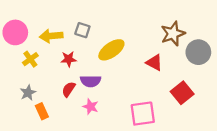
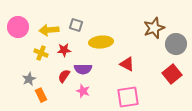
yellow ellipse: (111, 50) -> (101, 42), turned 30
yellow cross: (30, 59) -> (41, 53), moved, turned -32
red triangle: (154, 63) -> (127, 64), moved
red square: (182, 93) -> (172, 74), moved

